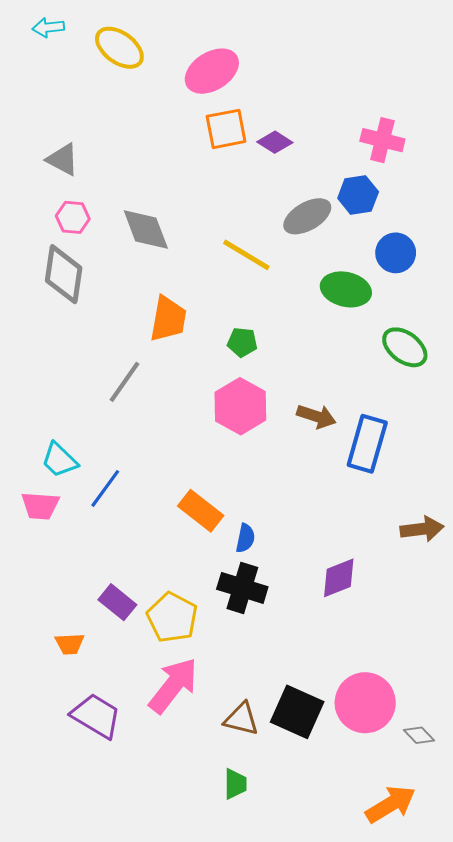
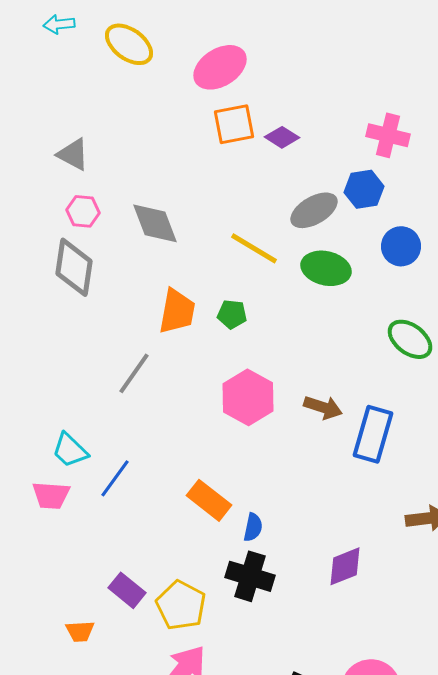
green ellipse: (346, 289) -> (326, 268), moved
green pentagon: (242, 342) -> (232, 314), moved

